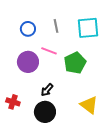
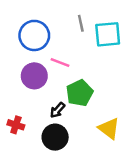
gray line: (56, 26) -> (81, 23), moved
blue circle: (28, 29) -> (34, 35), size x1.6
green pentagon: (75, 63) -> (80, 93), moved

